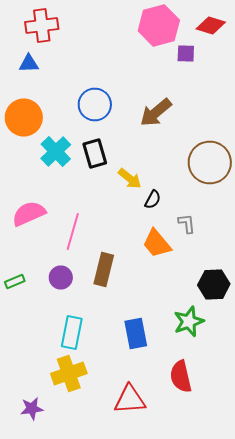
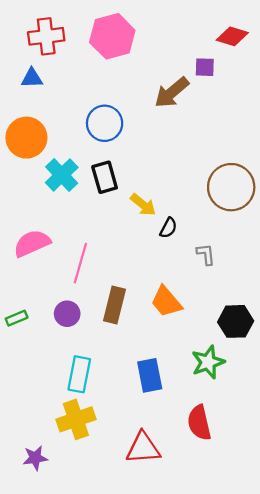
pink hexagon: (159, 26) -> (112, 36), moved
brown arrow: (156, 112) -> (172, 92), moved
orange trapezoid: (157, 244) -> (166, 302), moved

